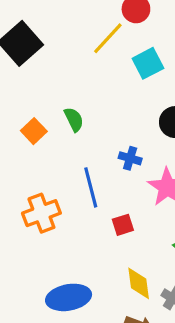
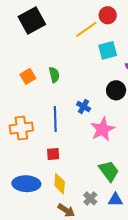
red square: (123, 225) -> (53, 154), moved
yellow diamond: (139, 283) -> (60, 184), moved

